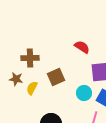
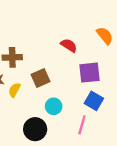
cyan circle: (84, 93) -> (54, 106), moved

